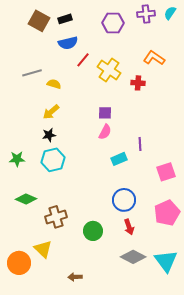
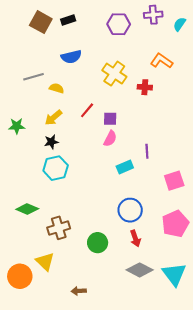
cyan semicircle: (170, 13) -> (179, 24), moved
blue semicircle: (68, 43) -> (71, 57), moved
red line: (83, 60) -> (87, 110), moved
green star: (17, 159) -> (17, 126), moved

